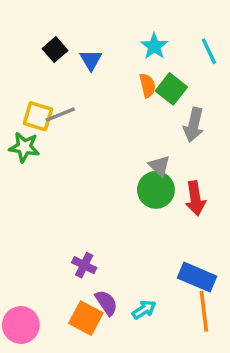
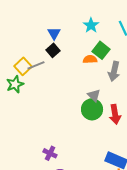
black square: (55, 50) -> (53, 50), moved
orange semicircle: (147, 86) -> (90, 59), moved, turned -80
yellow square: (38, 116) -> (23, 66), turned 30
green star: (24, 147) -> (15, 84), turned -30

